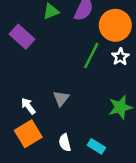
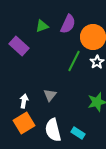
white arrow: (28, 106) -> (24, 101), turned 48
white semicircle: (65, 143) -> (53, 130), size x1.6

